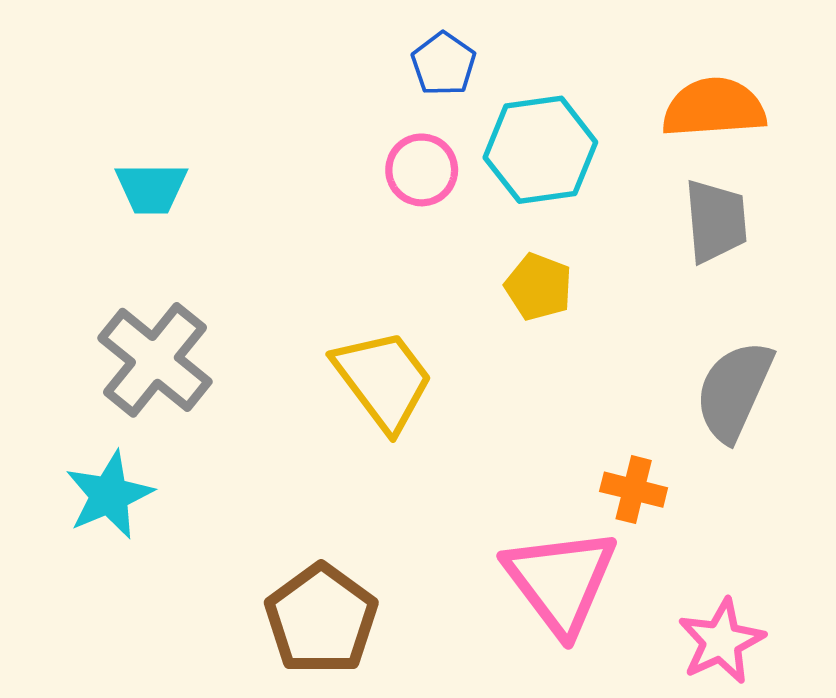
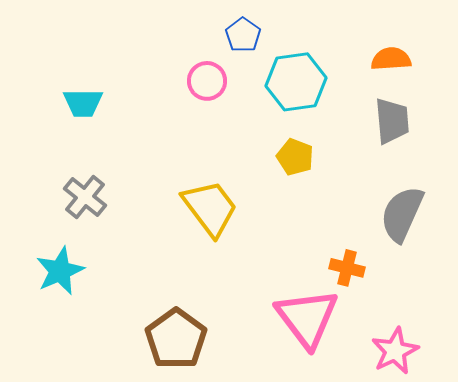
orange semicircle: (714, 108) -> (391, 59), size x0.7
pink circle: (422, 170) -> (207, 81), moved
gray cross: (155, 360) -> (85, 197), size x0.7

